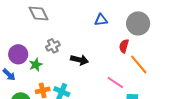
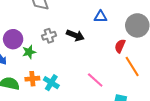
black arrow: (79, 60) -> (75, 35), moved
pink line: (115, 82) -> (95, 80), moved

